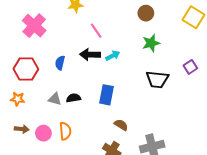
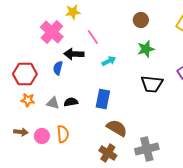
pink cross: (34, 26) -> (52, 32), moved
black arrow: (90, 55) -> (74, 54), moved
orange star: (18, 99) -> (28, 100), moved
brown semicircle: (121, 125) -> (117, 128), size x1.5

